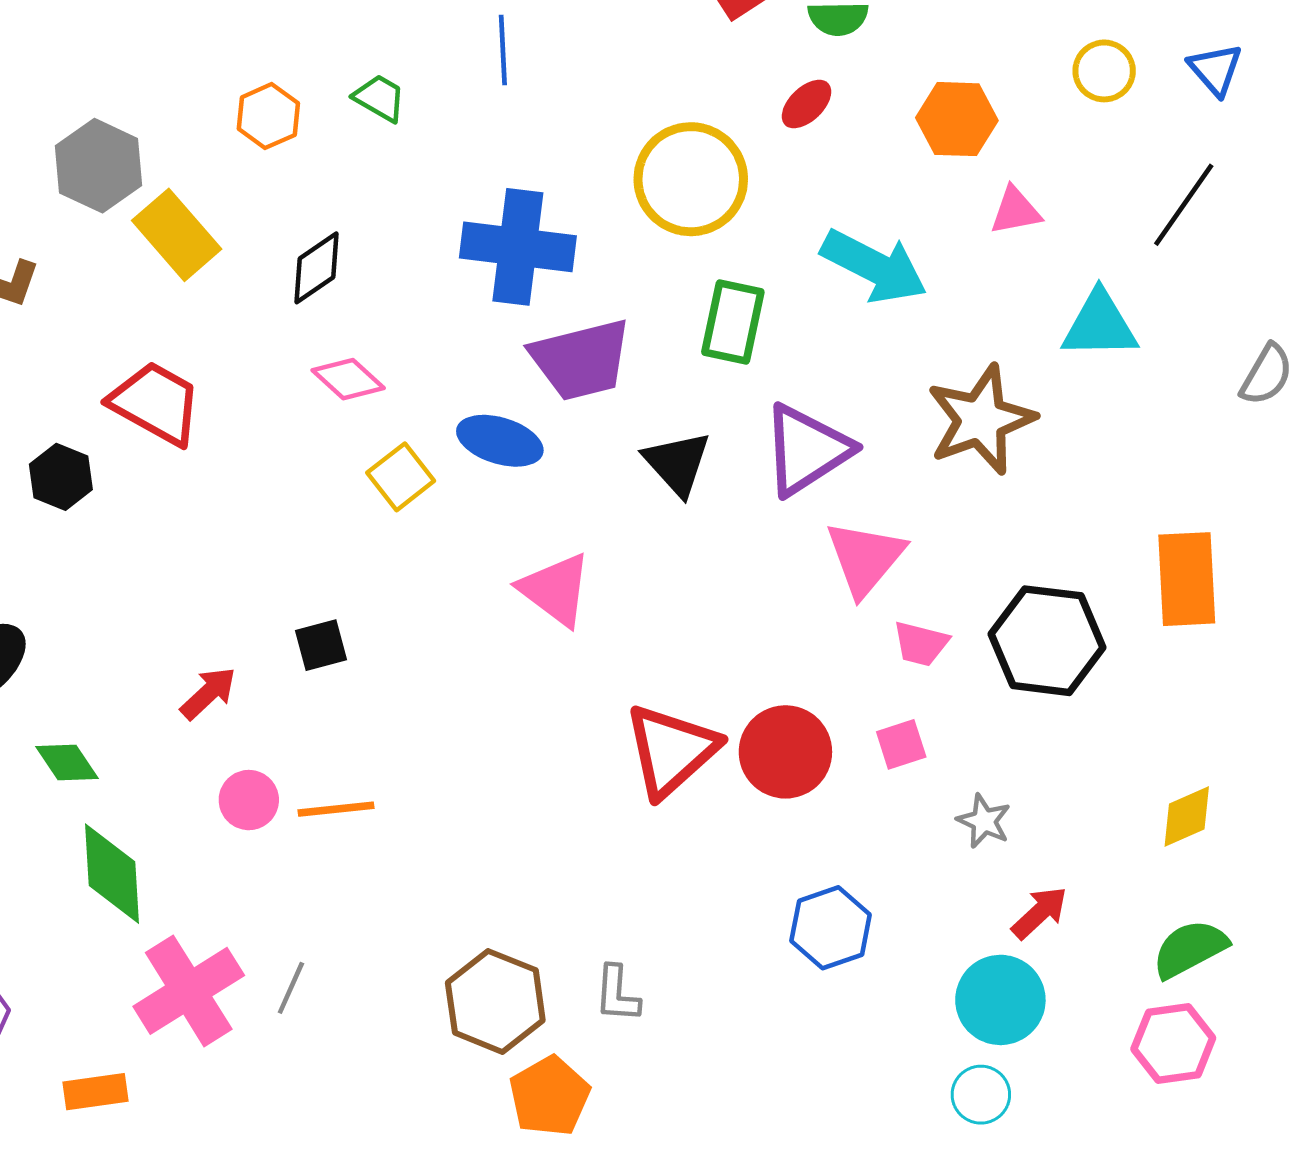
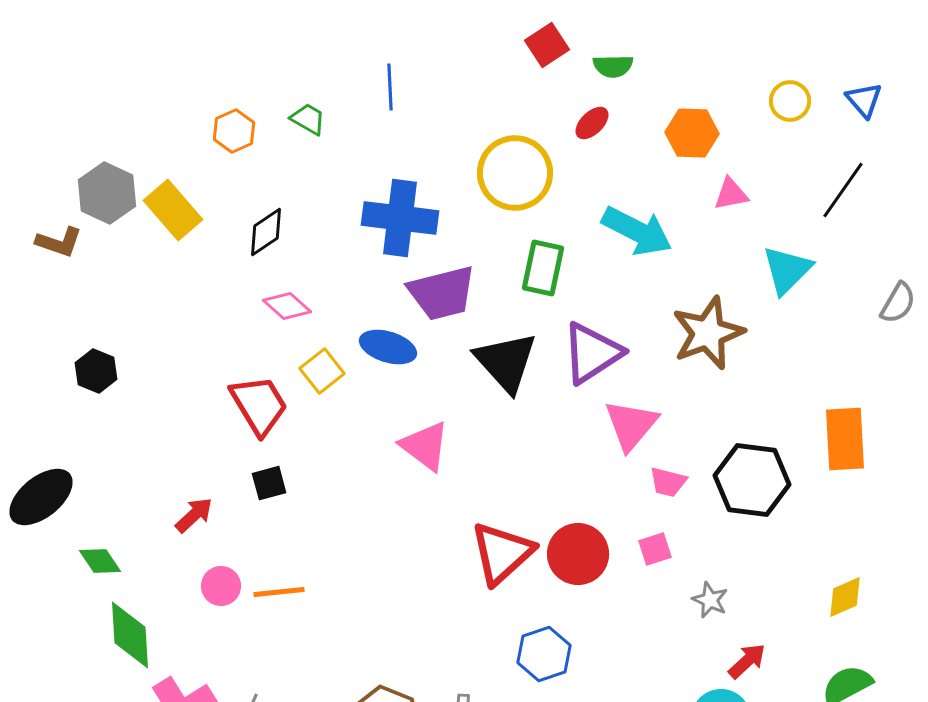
gray hexagon: (98, 166) -> (107, 193), moved
cyan triangle: (1100, 325) -> (787, 270), turned -44
red trapezoid: (156, 403) -> (259, 405), moved, turned 30
black triangle: (677, 463) -> (506, 362), size x1.4
blue hexagon: (831, 928) -> (544, 654), moved

